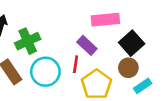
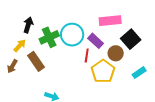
brown circle: (128, 68) -> (116, 53), moved
cyan circle: (45, 72) -> (72, 35), moved

